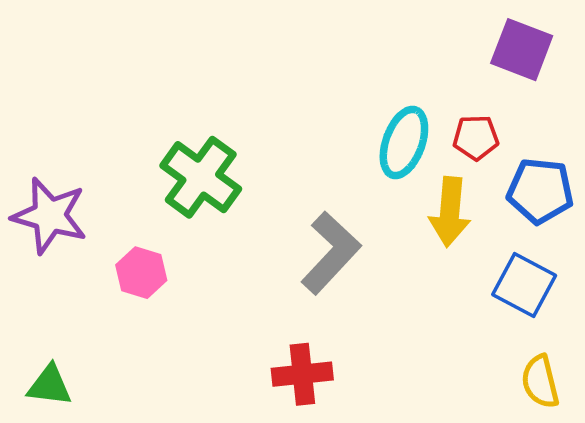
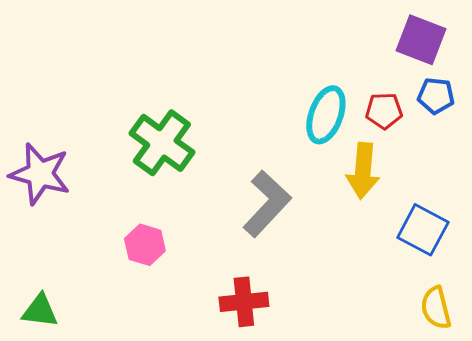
blue pentagon: (540, 191) -> (436, 96), moved, size x0.7
pink hexagon: (141, 273) -> (145, 245), moved

